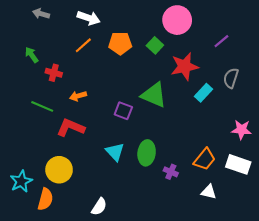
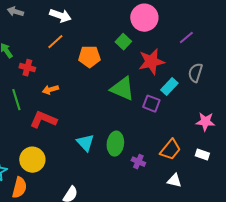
orange pentagon: (120, 43) -> (89, 57), moved
green line: (42, 106) -> (16, 100), turned 50
purple square: (123, 111) -> (151, 104), moved
white rectangle: (238, 164) -> (202, 155), size x0.6

